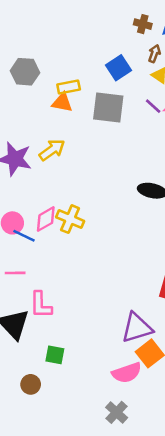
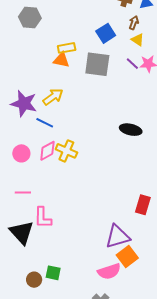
gray hexagon: (25, 72) -> (30, 18), moved
blue line: (24, 236) -> (45, 123), moved
green square: (55, 355) -> (53, 273), moved

